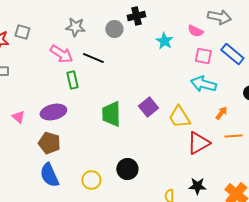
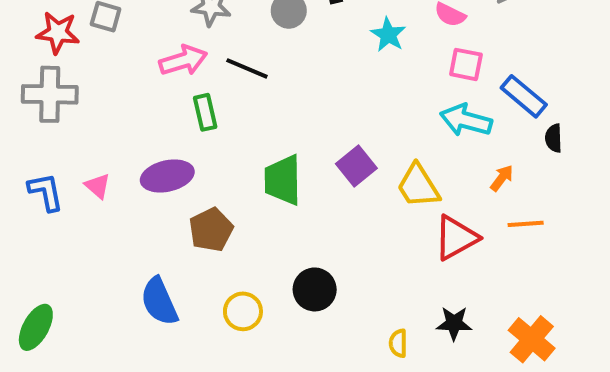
pink arrow: (61, 54) -> (183, 60), turned -50
blue rectangle: (232, 54) -> (524, 96), moved
brown pentagon: (49, 143) -> (211, 230), moved, turned 30

